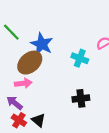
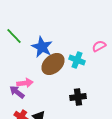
brown ellipse: (30, 63) -> (53, 64), moved
purple arrow: (15, 103) -> (17, 92), moved

